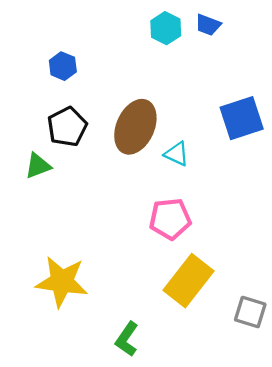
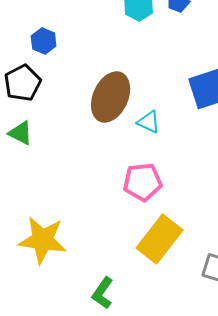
black pentagon: (67, 127) -> (23, 83), moved
green triangle: (38, 166) -> (21, 133), turned 48

